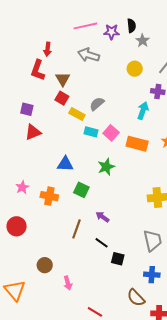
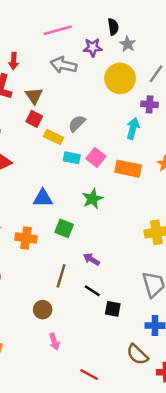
purple star: (111, 32) -> (93, 47), moved
yellow circle: (135, 69) -> (120, 78), size x1.6
brown circle: (45, 265) -> (43, 310), moved

